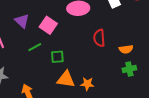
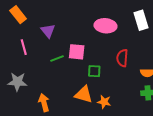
pink square: (48, 25) -> (77, 52), moved, turned -36
green square: (57, 57) -> (94, 71), moved

